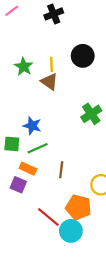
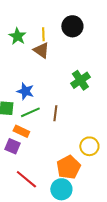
brown line: (61, 170) -> (55, 113), moved
orange pentagon: (78, 207) -> (68, 167), turned 30
red line: (48, 217) -> (26, 179), moved

